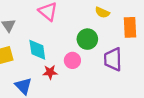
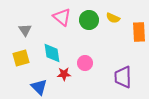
green circle: (87, 39) -> (89, 20), moved
purple trapezoid: (113, 59) -> (123, 77), moved

